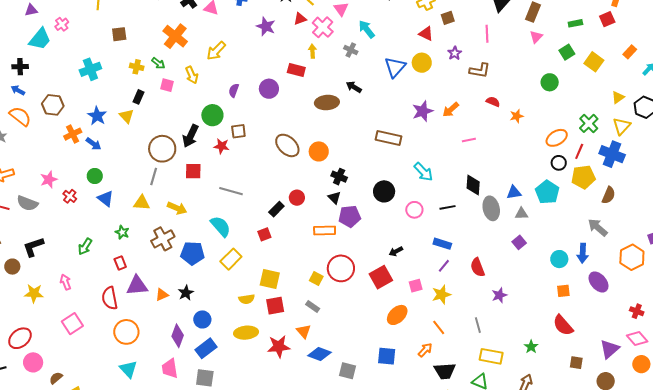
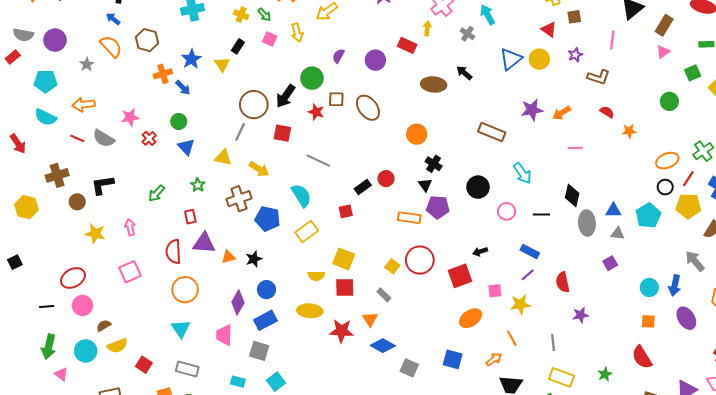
brown ellipse: (287, 145) -> (368, 108), moved

